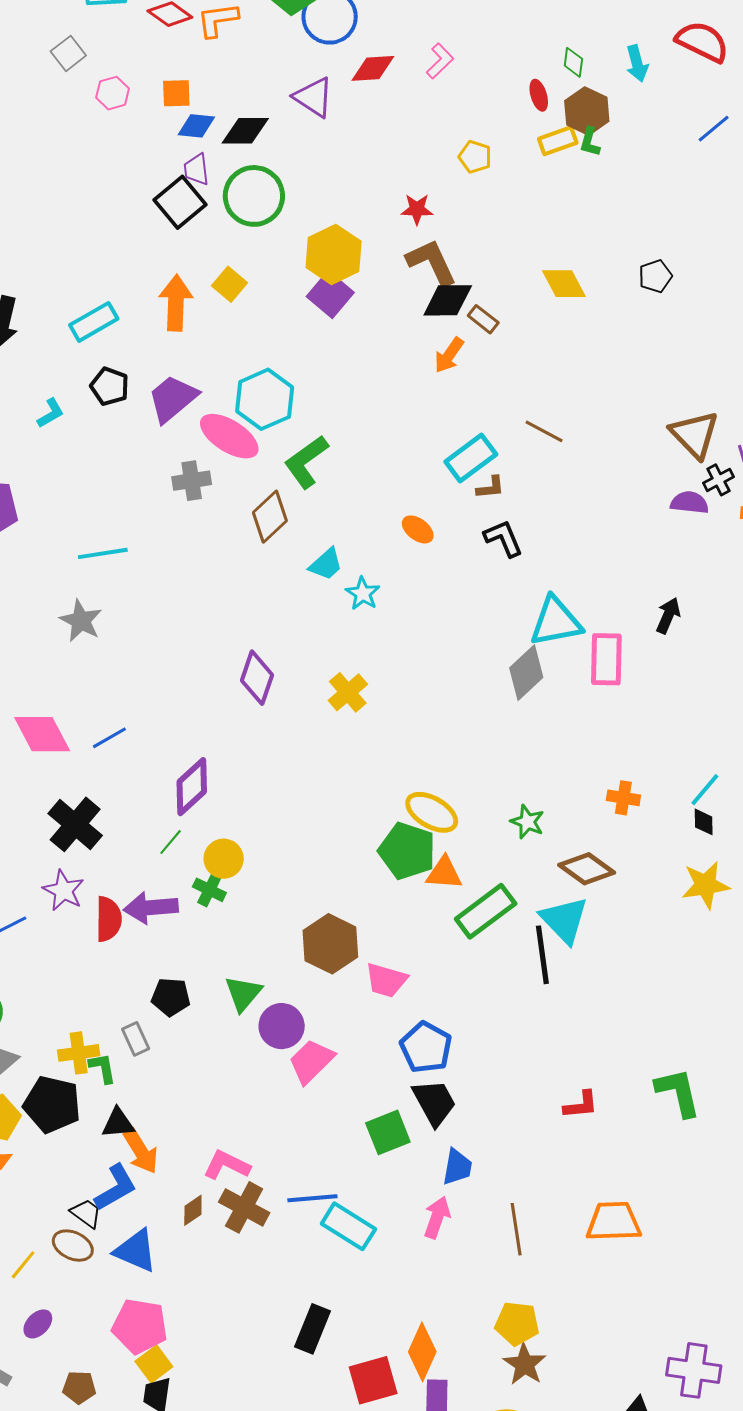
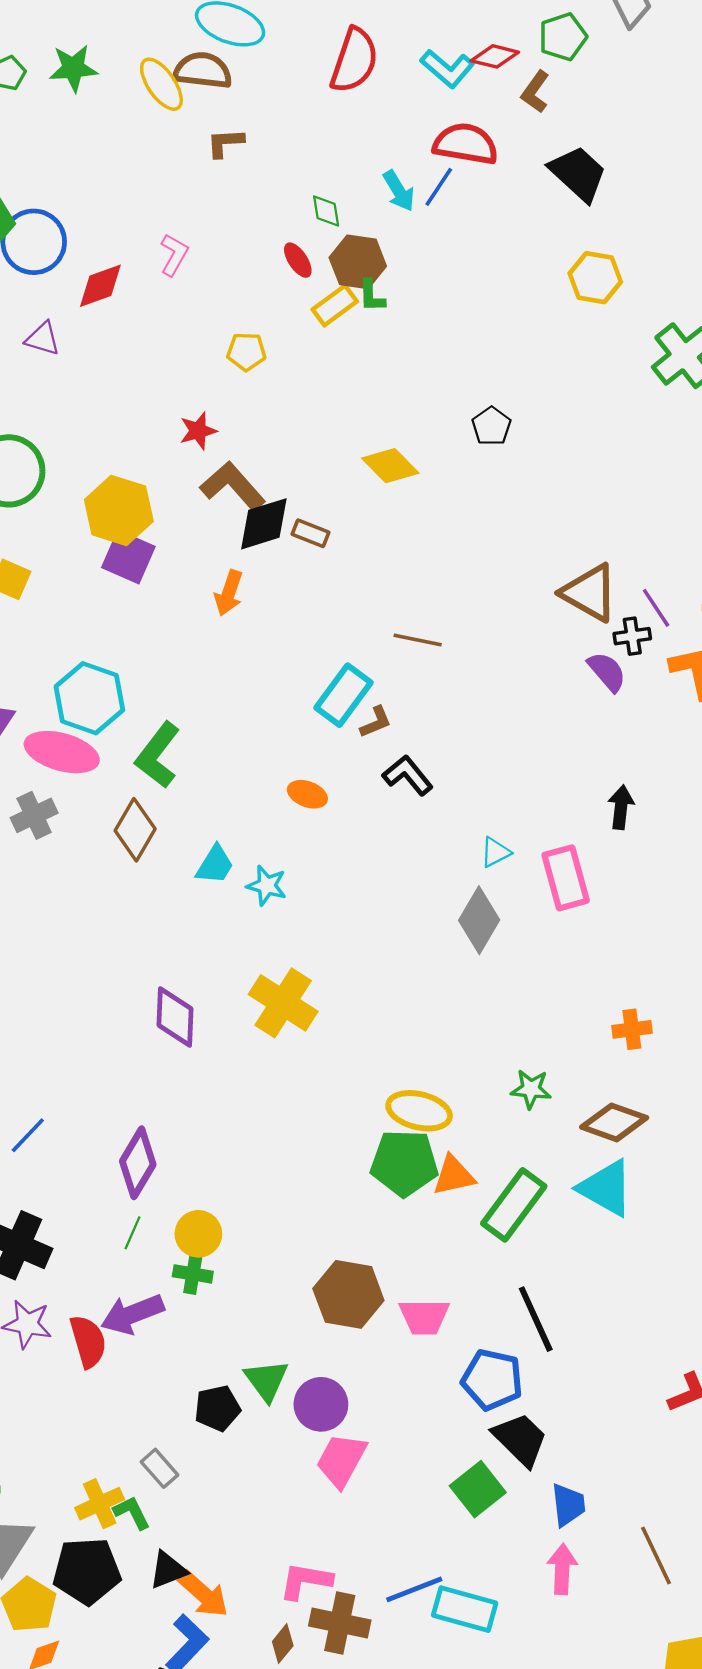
purple triangle: (313, 97) -> (43, 339), size x0.7
blue line: (714, 129) -> (439, 187), moved
orange arrow: (449, 355) -> (229, 593), moved
black cross: (719, 480) -> (632, 636), turned 36
purple semicircle: (690, 503) -> (607, 672), turned 60
cyan triangle: (556, 622) -> (495, 852), size x0.5
yellow cross: (348, 692) -> (283, 1003), size x1.4
black line: (542, 955) -> (536, 1319), moved
black pentagon: (171, 997) -> (217, 1408), moved
pink trapezoid: (311, 1061) -> (341, 1460), moved

